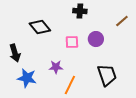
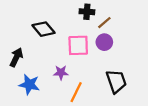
brown line: (122, 21) -> (104, 23), moved
pink square: (72, 42) -> (78, 45), size x1.5
black arrow: (15, 53) -> (16, 57), turned -138

